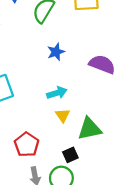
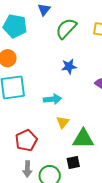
cyan arrow: (57, 93) -> (52, 99), moved
black square: (70, 155) -> (73, 162), moved

